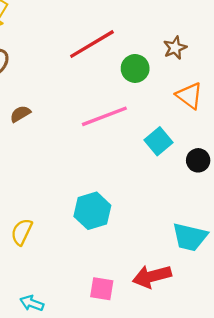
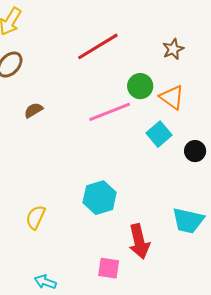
green circle: (135, 68) -> (140, 86), moved
orange triangle: (189, 96) -> (172, 97), moved
red arrow: (152, 276) -> (139, 241), moved, turned -88

